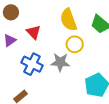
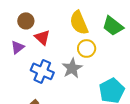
brown circle: (11, 12) -> (26, 21), moved
gray star: (60, 62) -> (72, 68), turned -30

